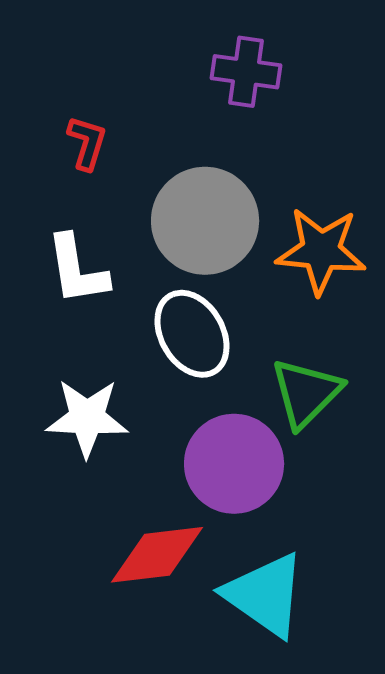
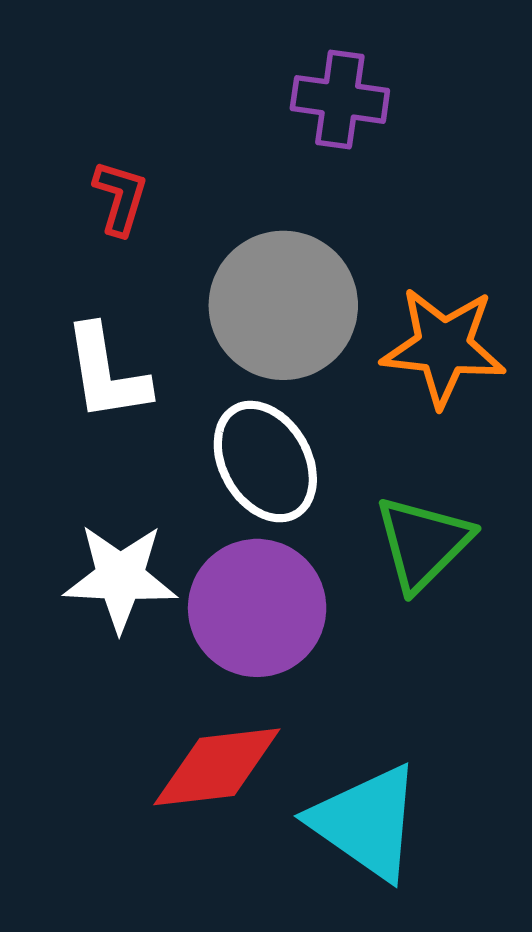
purple circle: (234, 464) -> (257, 608), moved

